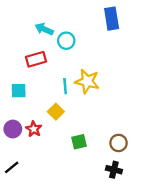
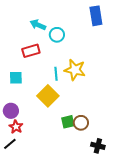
yellow square: (56, 112) -> (48, 96), size x1.5
red star: (34, 129) -> (16, 127), moved
brown circle: (119, 143) -> (81, 123), moved

